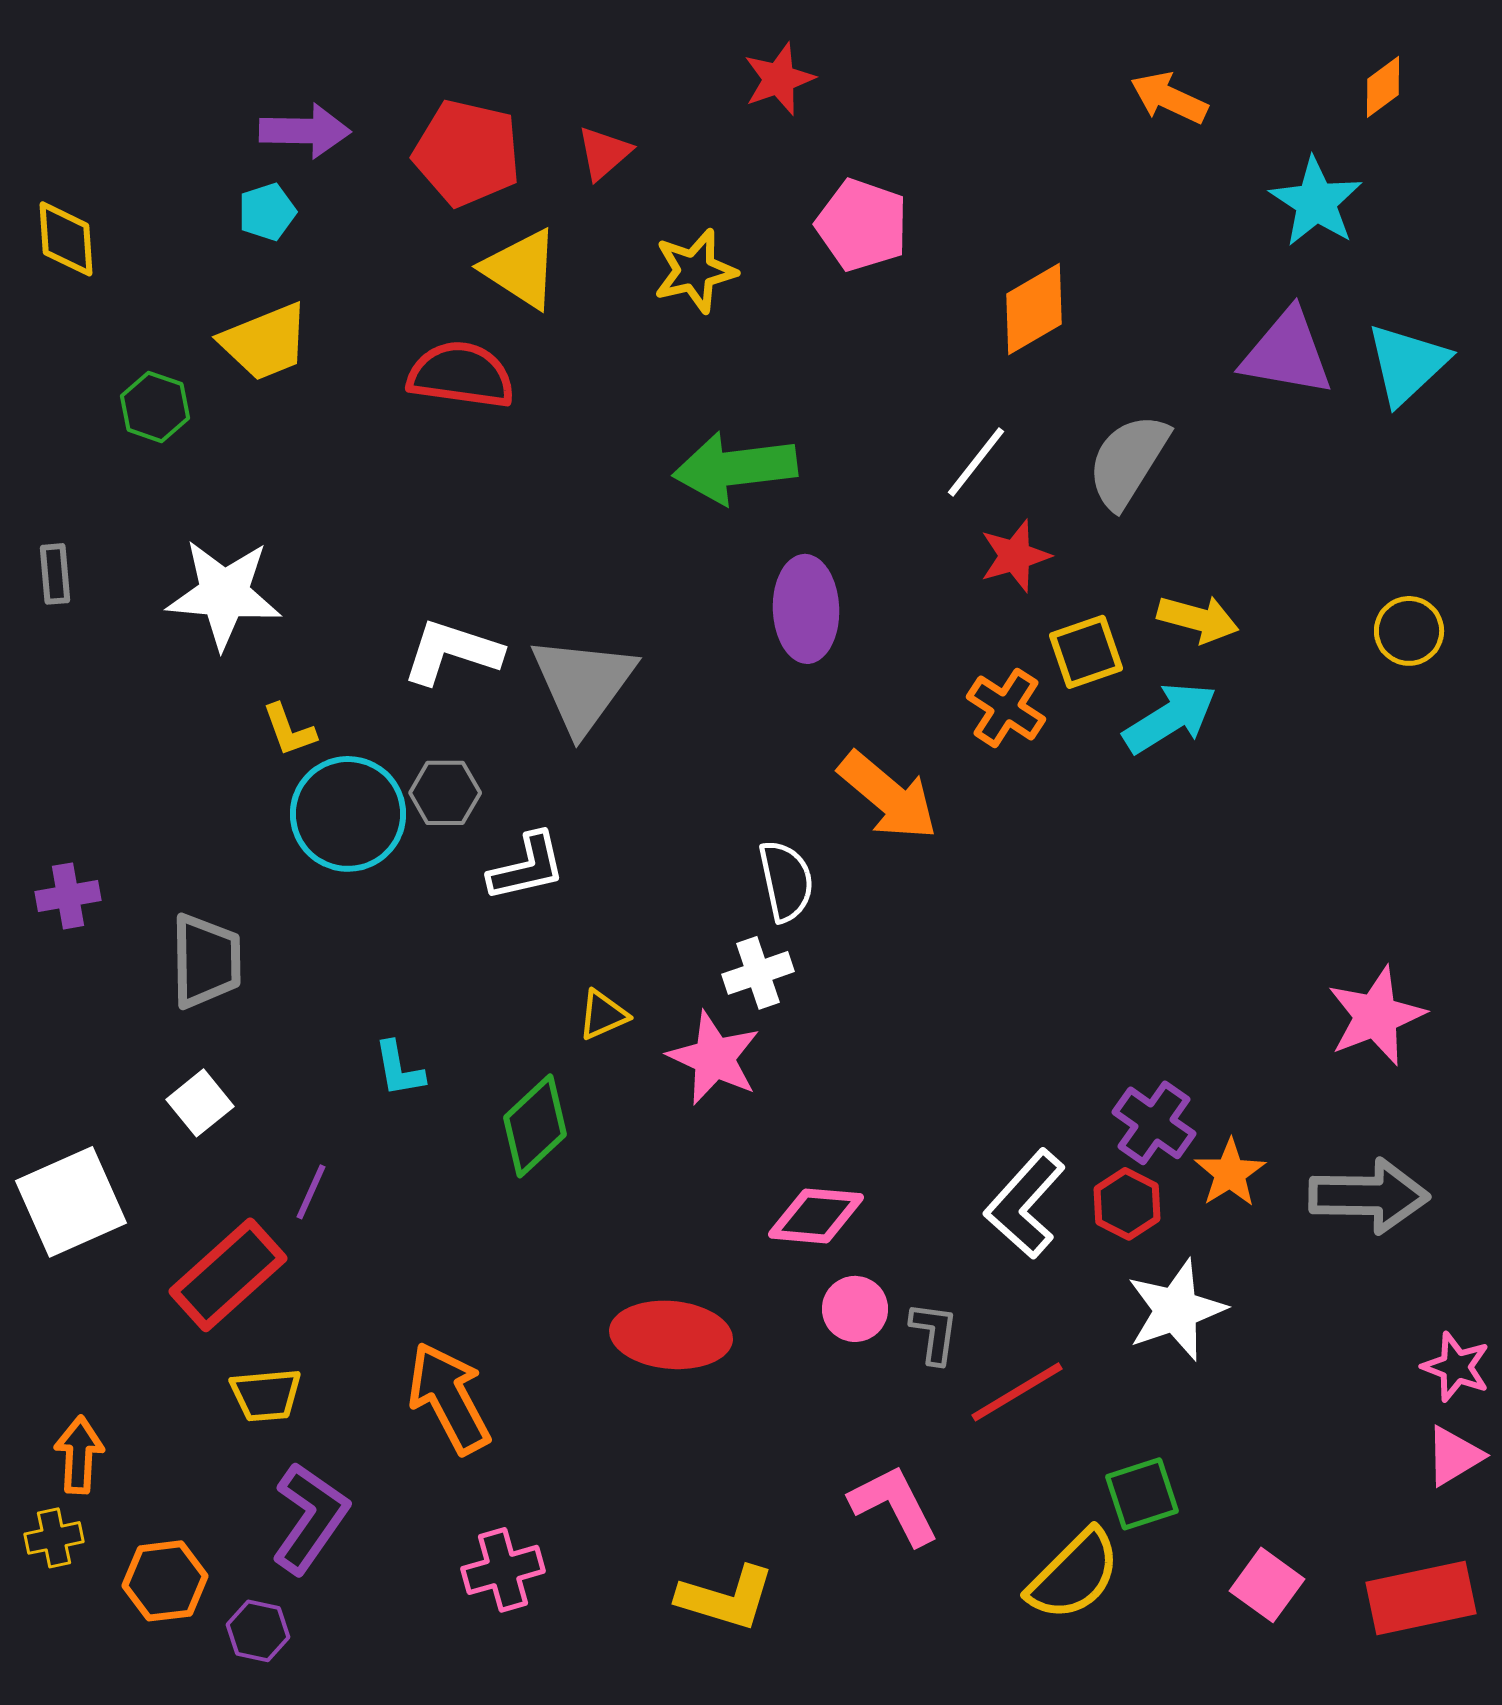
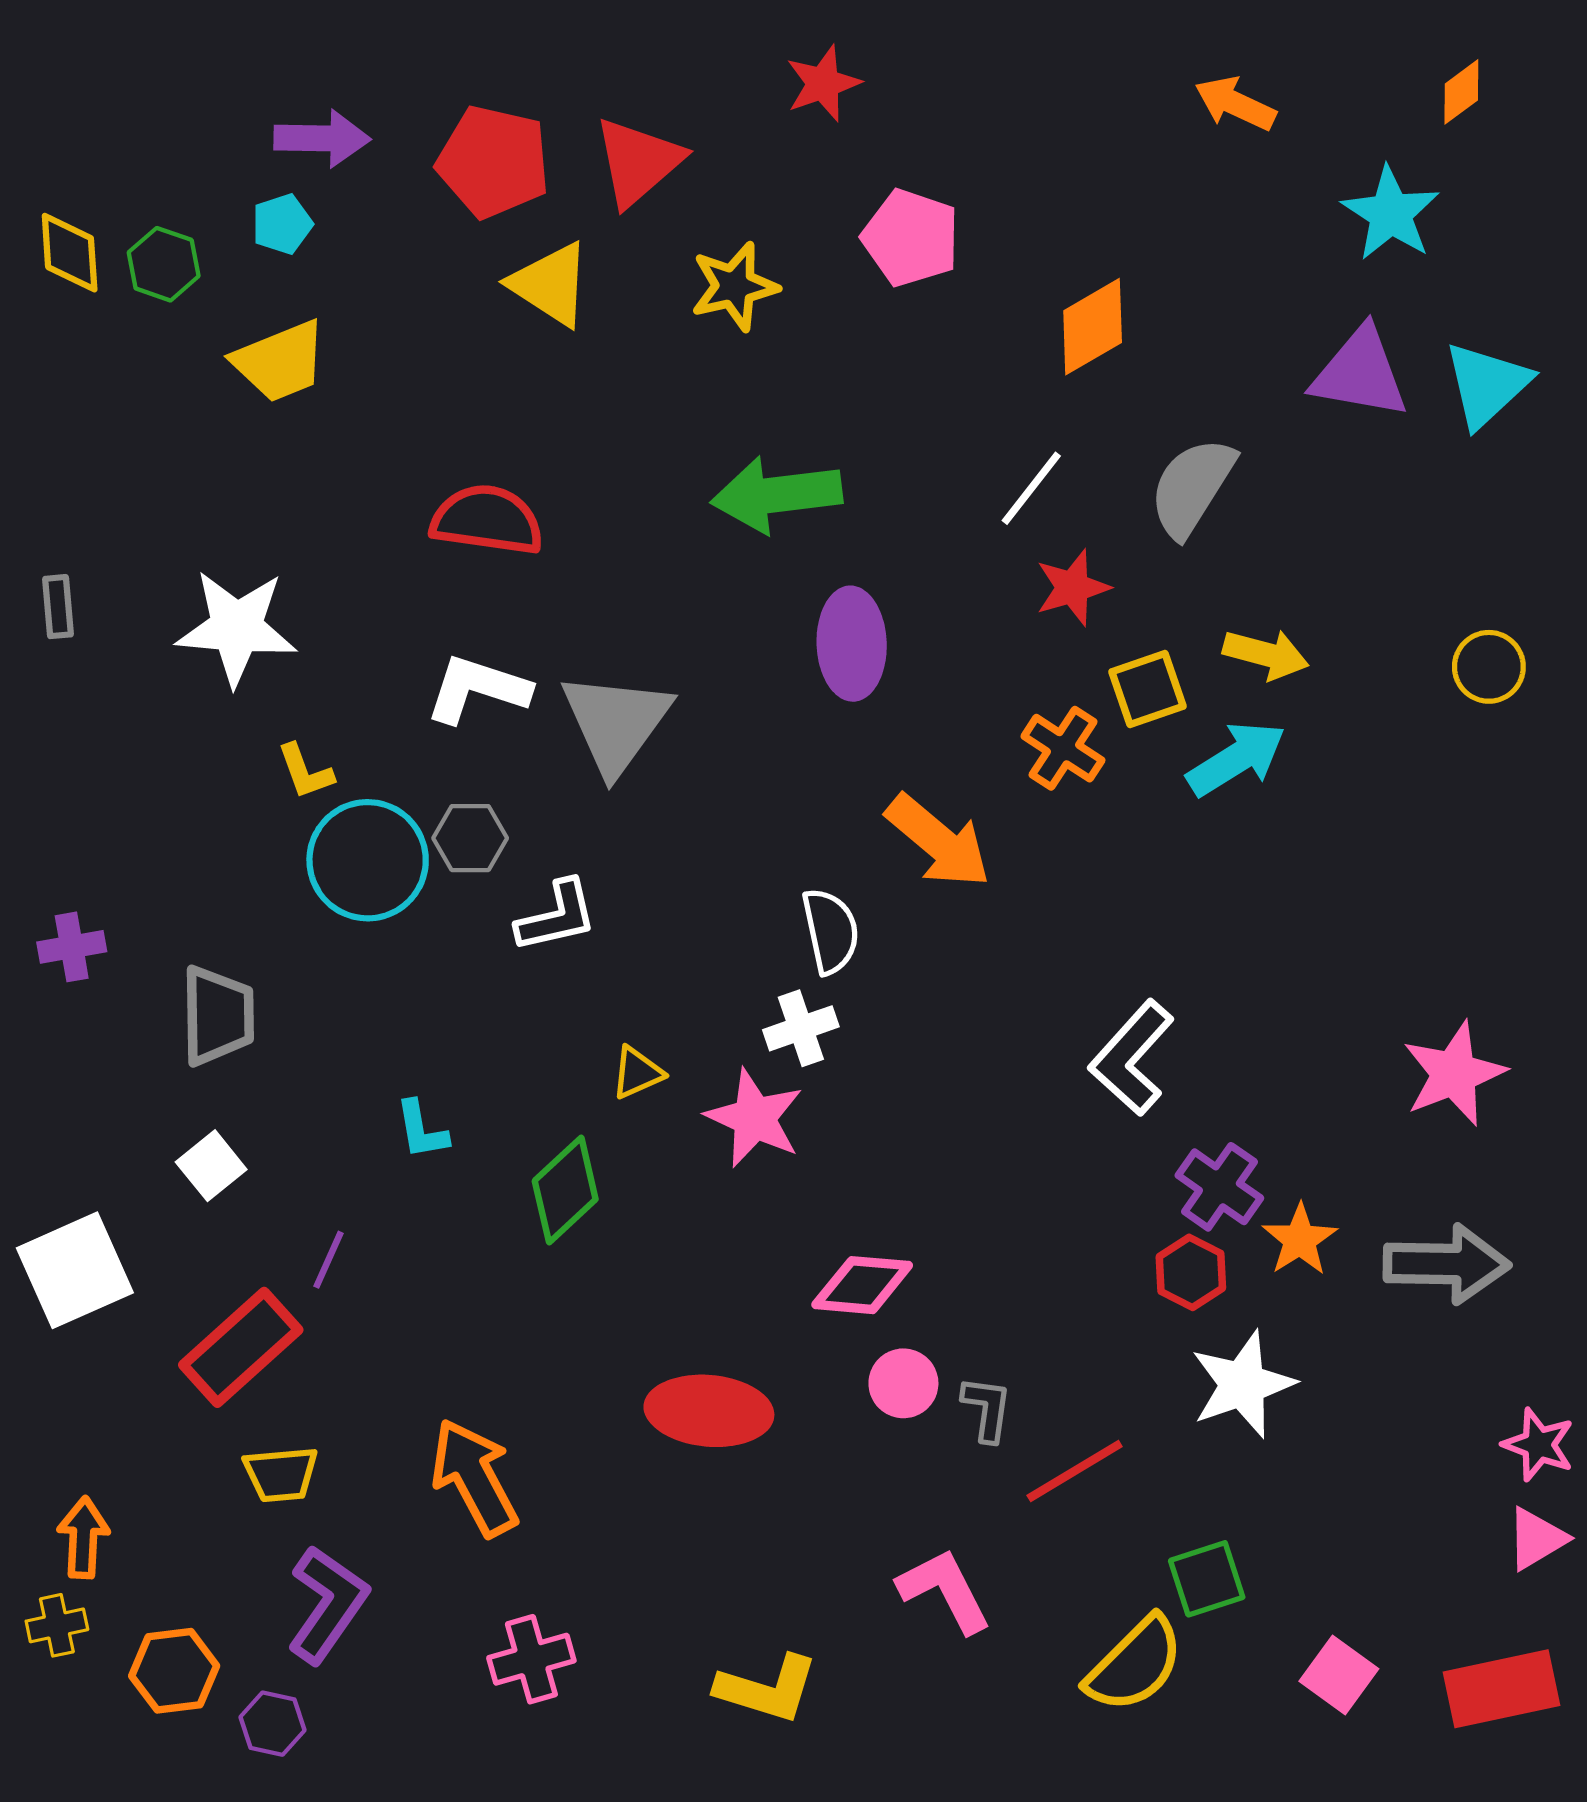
red triangle: (604, 153) -> (638, 162), size x1.6
red semicircle: (461, 375) -> (487, 520), moved
green hexagon: (155, 407) -> (164, 264), moved
white L-shape: (1025, 1204) -> (1132, 1058), moved

